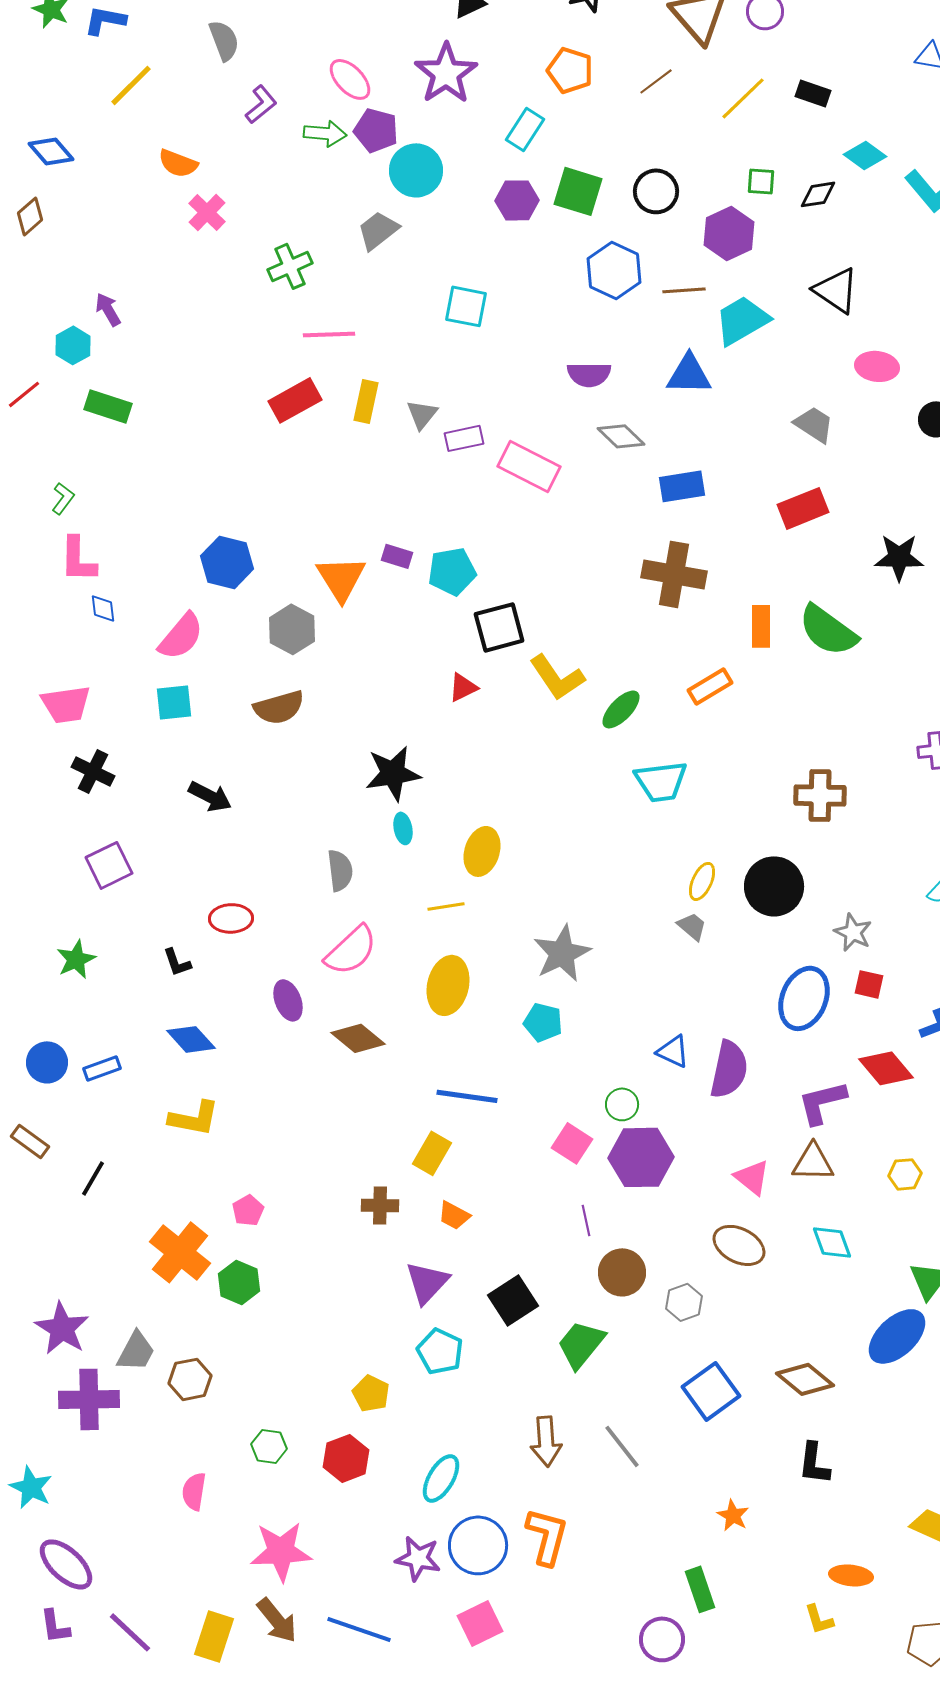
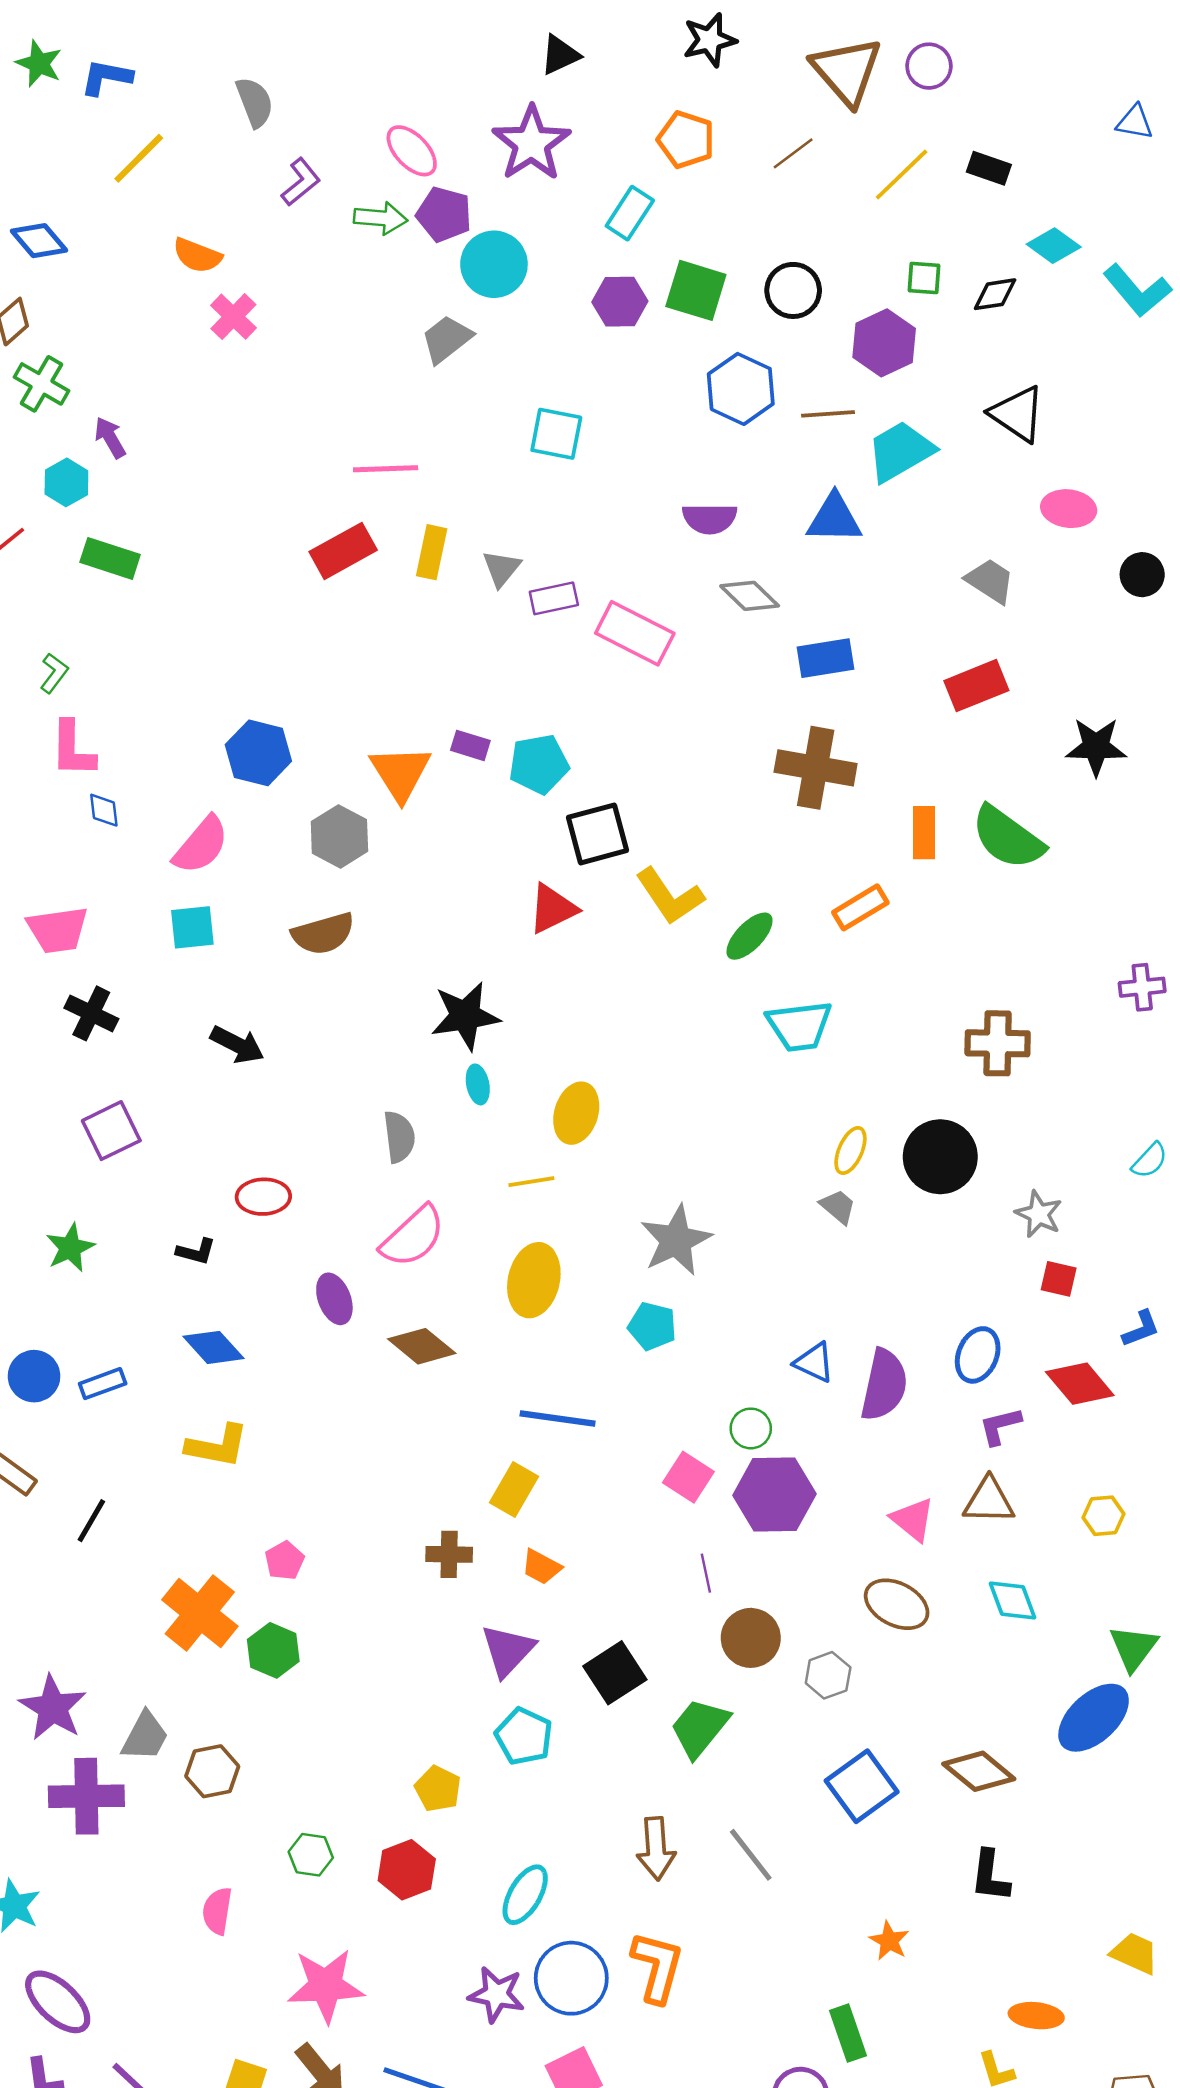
green cross: (290, 266) -> (41, 384), moved, turned -36
red triangle: (463, 687) -> (553, 909), size x1.4
black L-shape: (177, 962) -> (196, 1251), turned -56
blue ellipse: (804, 998) -> (978, 1355), moved, size x0.7
purple L-shape: (822, 1102) -> (1000, 1426), size x0.7

